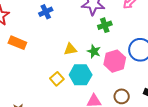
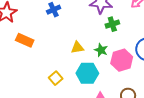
yellow square: (57, 79) -> (56, 78), moved

